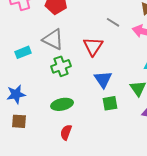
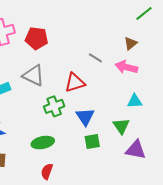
red triangle: (93, 46) -> (75, 83), turned 40
green cross: (61, 66) -> (54, 106), moved

